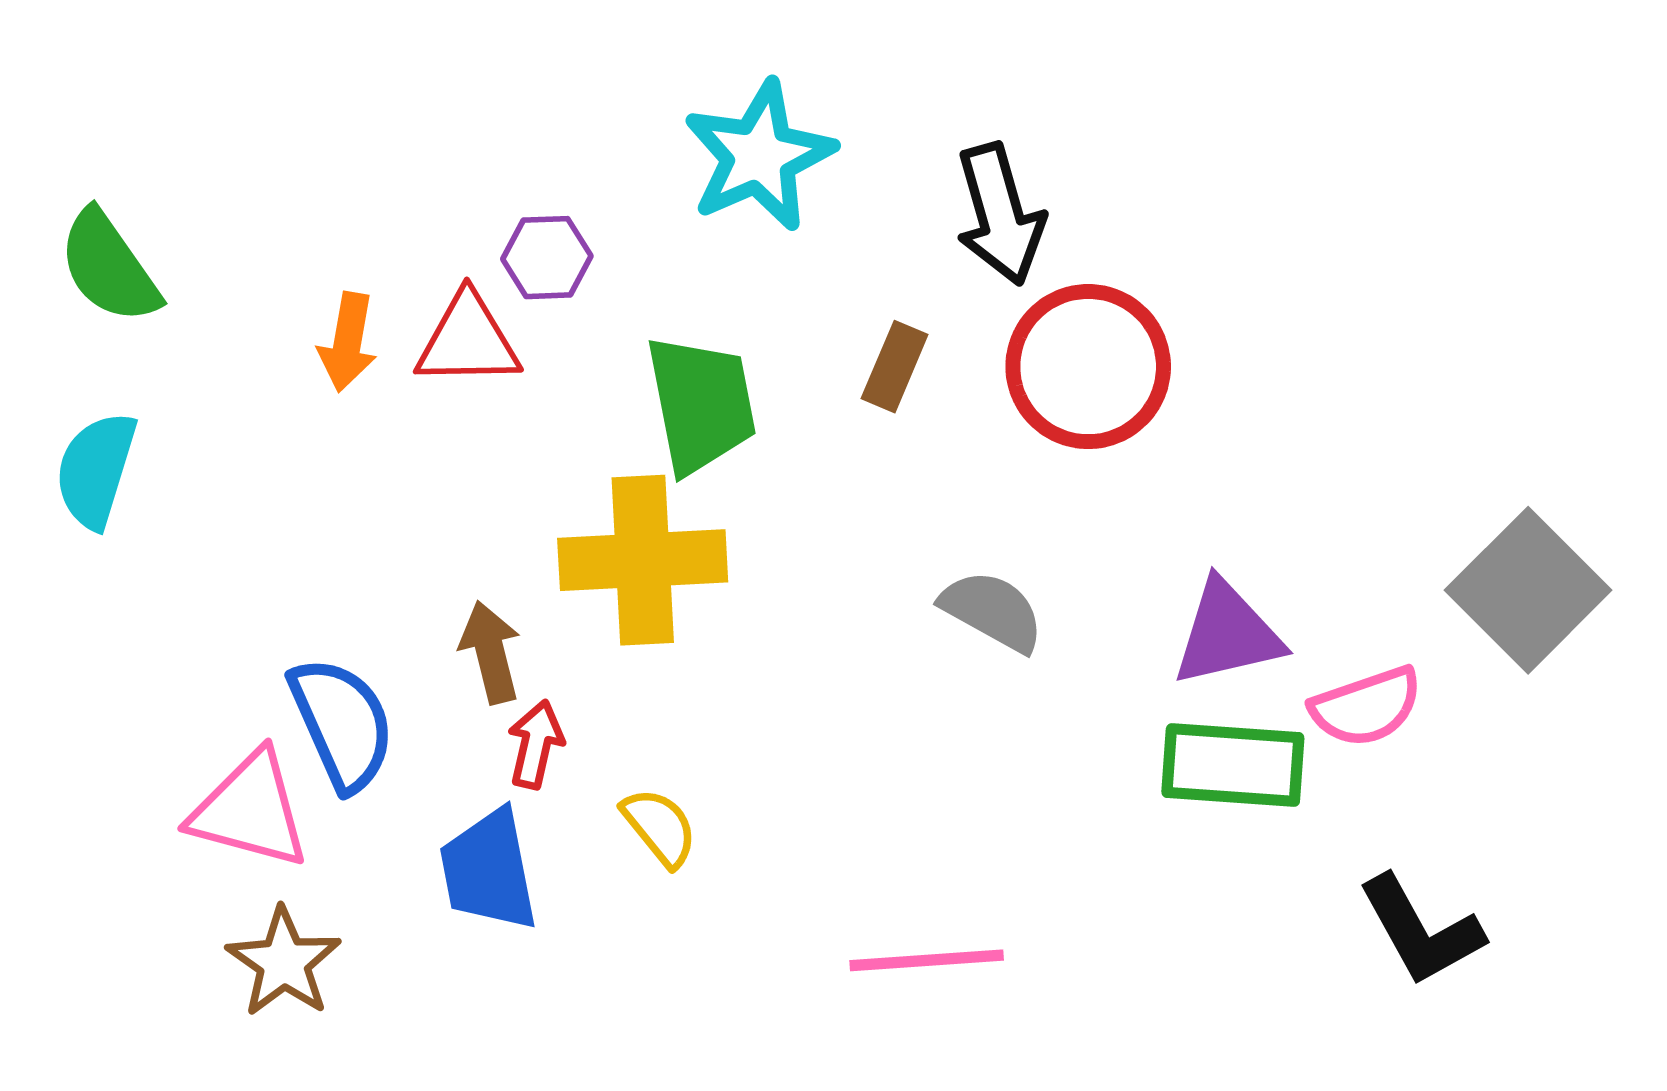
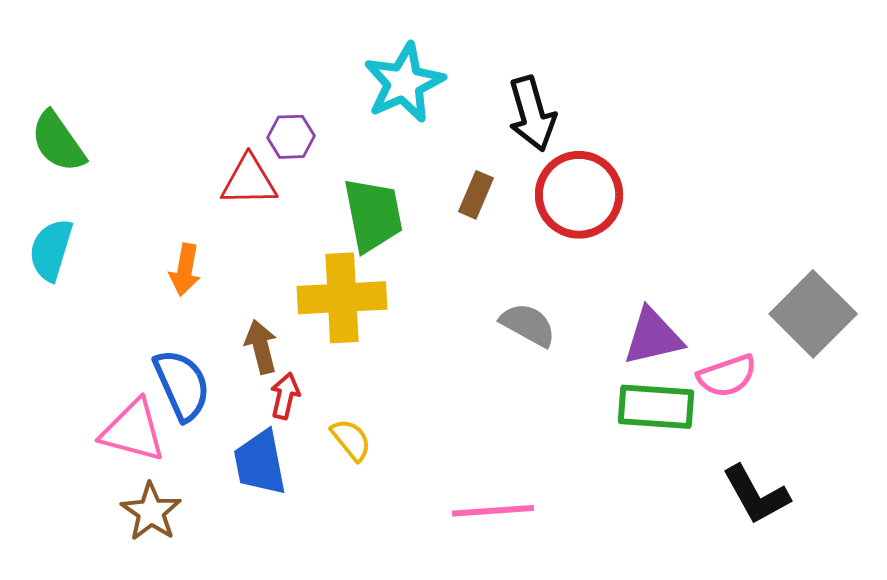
orange arrow: (348, 342) -> (185, 270), moved

